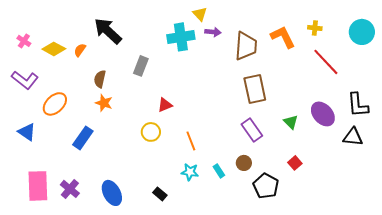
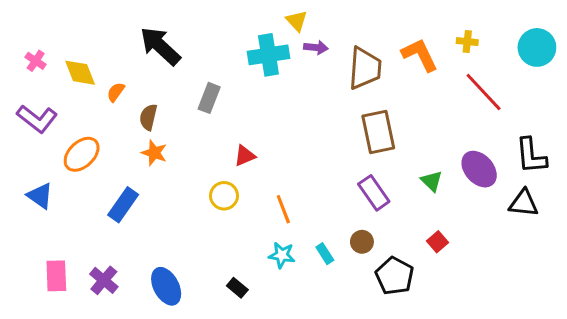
yellow diamond: (54, 49) -> (80, 73), turned 40
orange semicircle: (80, 50) -> (116, 92), moved
pink rectangle: (38, 186) -> (56, 276), size x0.7

